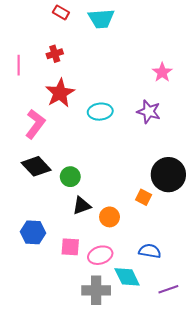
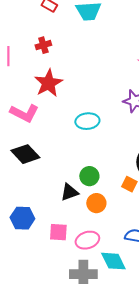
cyan ellipse: (100, 112) -> (87, 121), moved
pink L-shape: (35, 124) -> (24, 113), turned 80
green circle: (70, 177) -> (89, 176), moved

